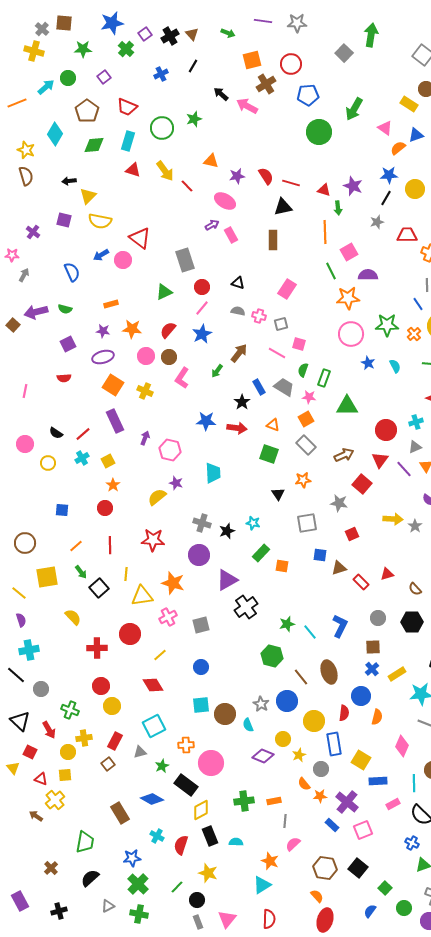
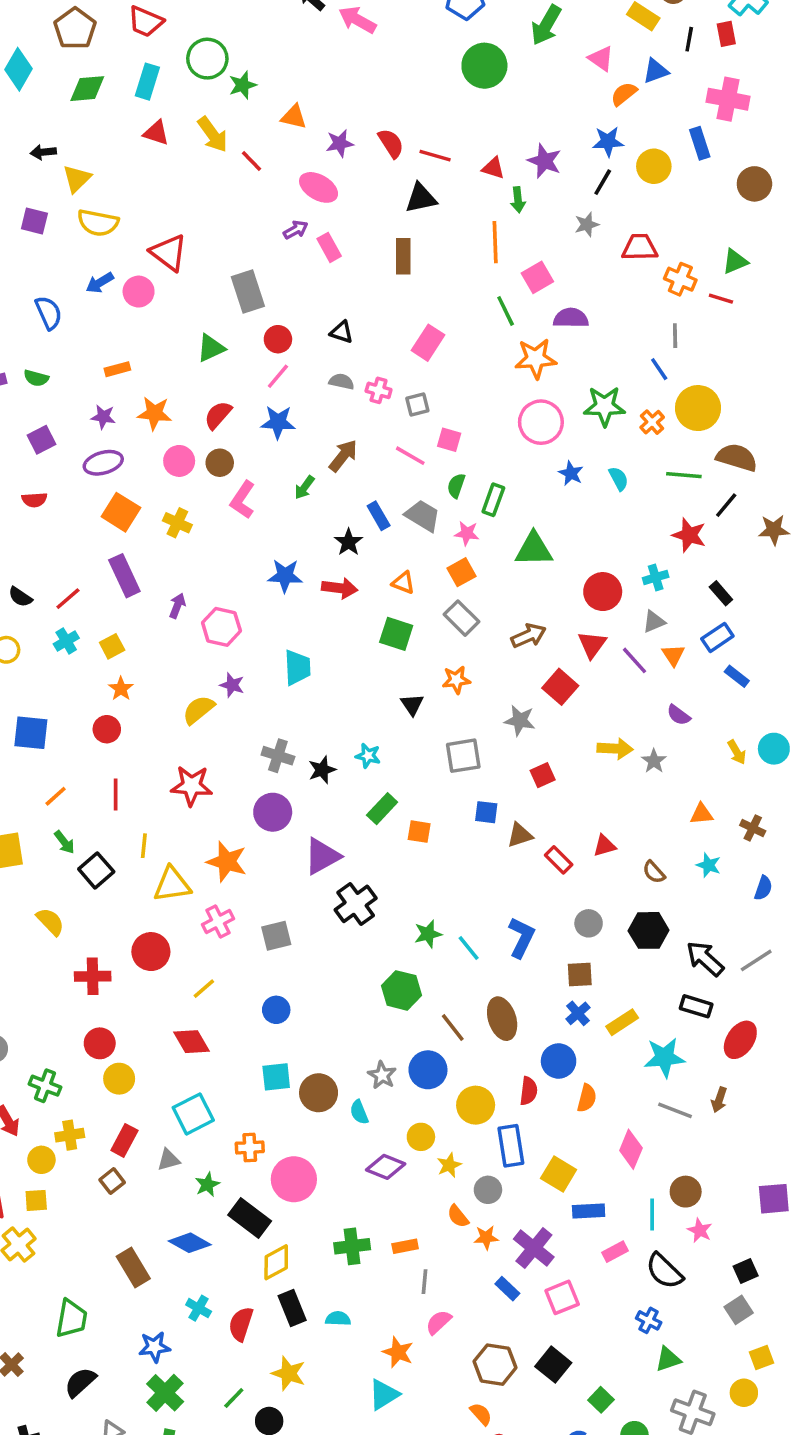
green star: (194, 119) -> (243, 85), moved
blue star: (202, 334) -> (278, 422), turned 30
blue square: (62, 510) -> (31, 733), size x1.5

